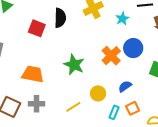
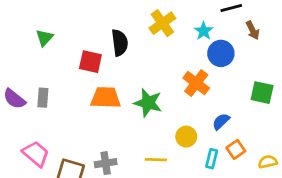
blue circle: (133, 48) -> (221, 53), moved
orange trapezoid: (33, 74) -> (106, 98), moved
yellow line: (73, 107) -> (156, 160), turned 42

